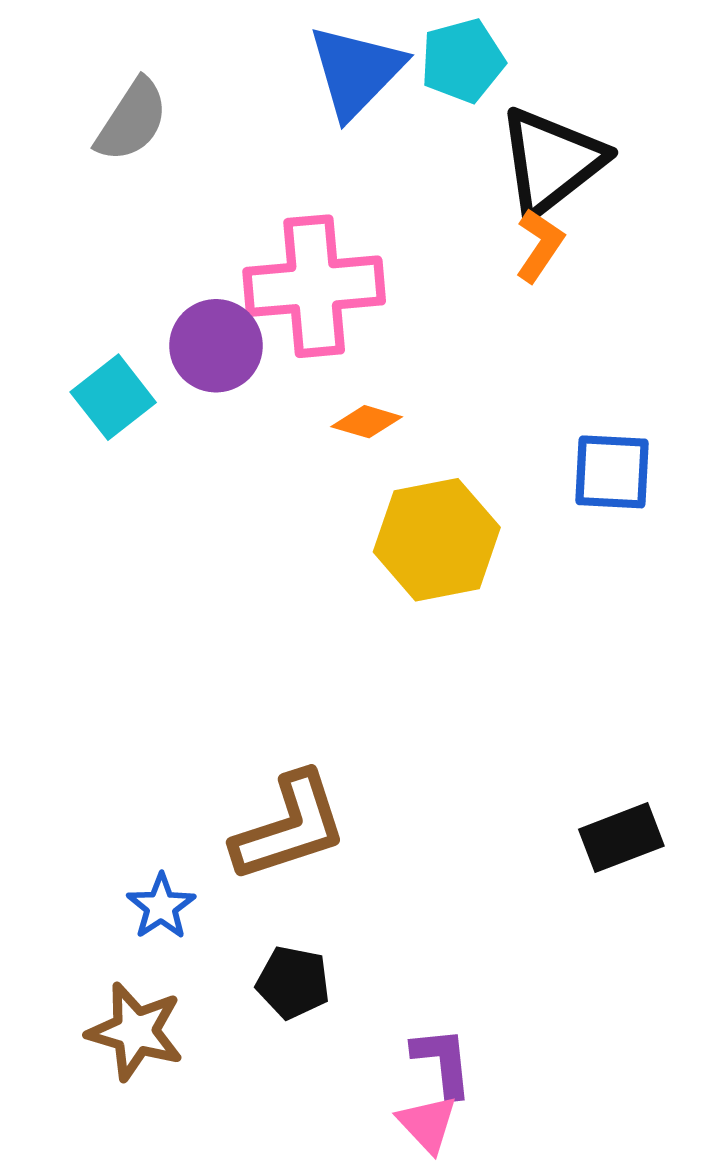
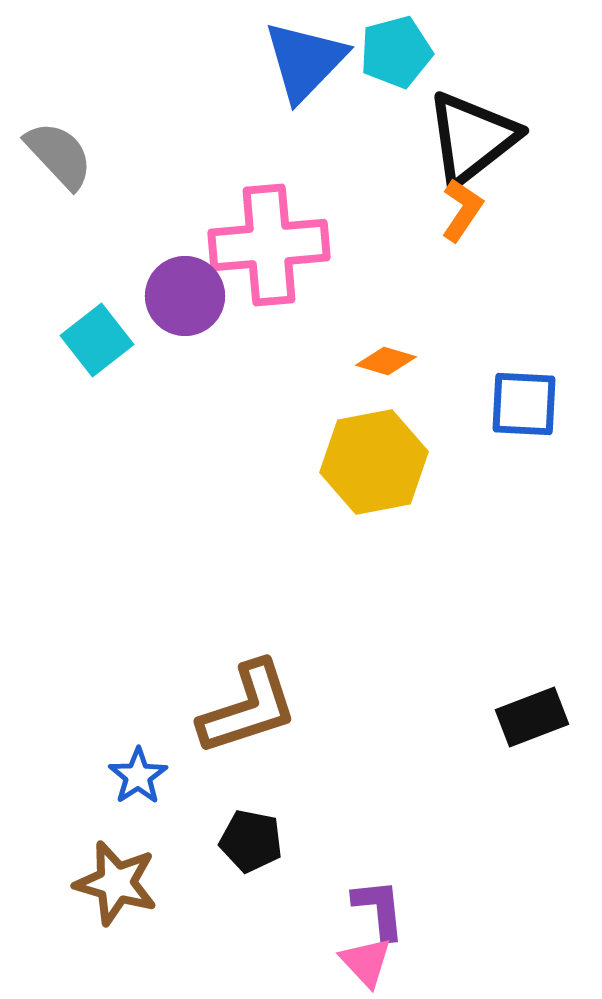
gray semicircle: (132, 120) -> (59, 155), moved, turned -76
orange diamond: (367, 422) -> (386, 361), moved

